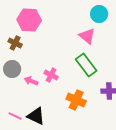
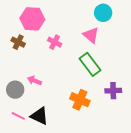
gray circle: (12, 69) -> (15, 90), moved
pink cross: (51, 75) -> (55, 42), moved

